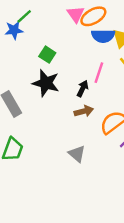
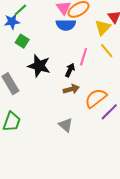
blue semicircle: (103, 36) -> (66, 25), moved
green square: (47, 55) -> (22, 41), moved

